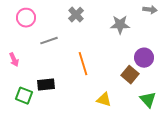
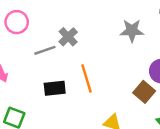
gray cross: (76, 15) -> (68, 37), moved
black rectangle: (46, 85) -> (55, 88), moved

